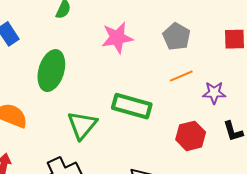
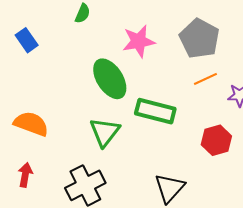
gray pentagon: (177, 36) -> (199, 39), size x1.4
green ellipse: (51, 71) -> (110, 79), moved, turned -48

